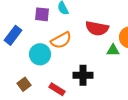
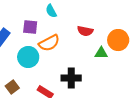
purple square: (42, 14) -> (30, 27), moved
red semicircle: (97, 28) -> (85, 31), size x0.7

